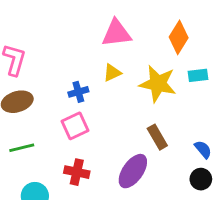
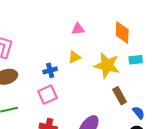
pink triangle: (116, 33) -> (78, 29), size x0.6
orange diamond: (179, 37) -> (122, 32), turned -30
brown rectangle: (157, 137) -> (120, 96), moved

